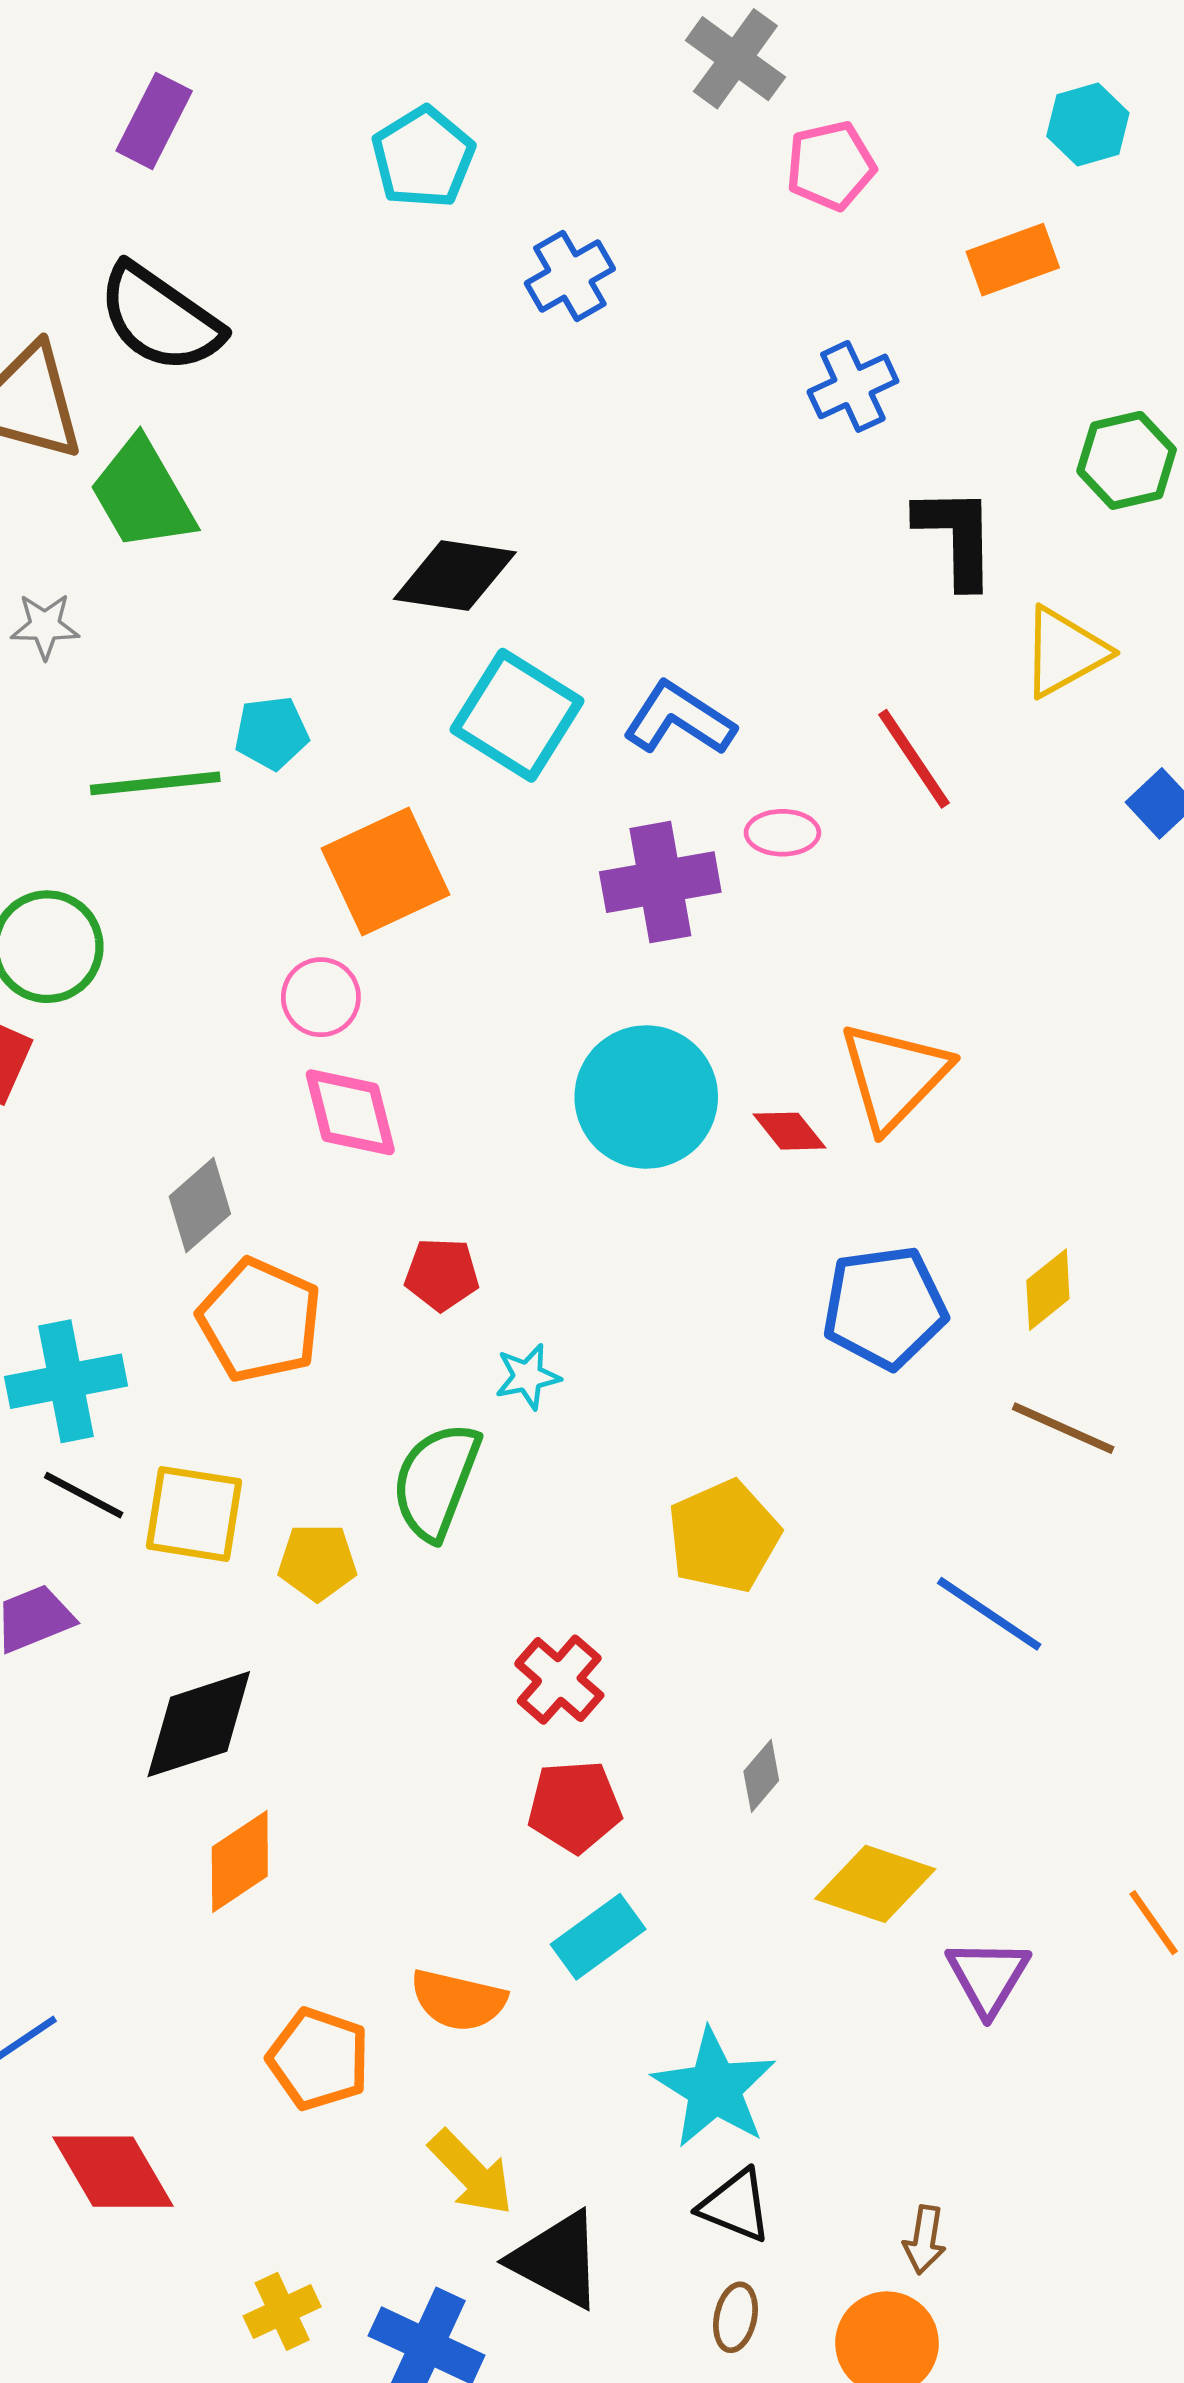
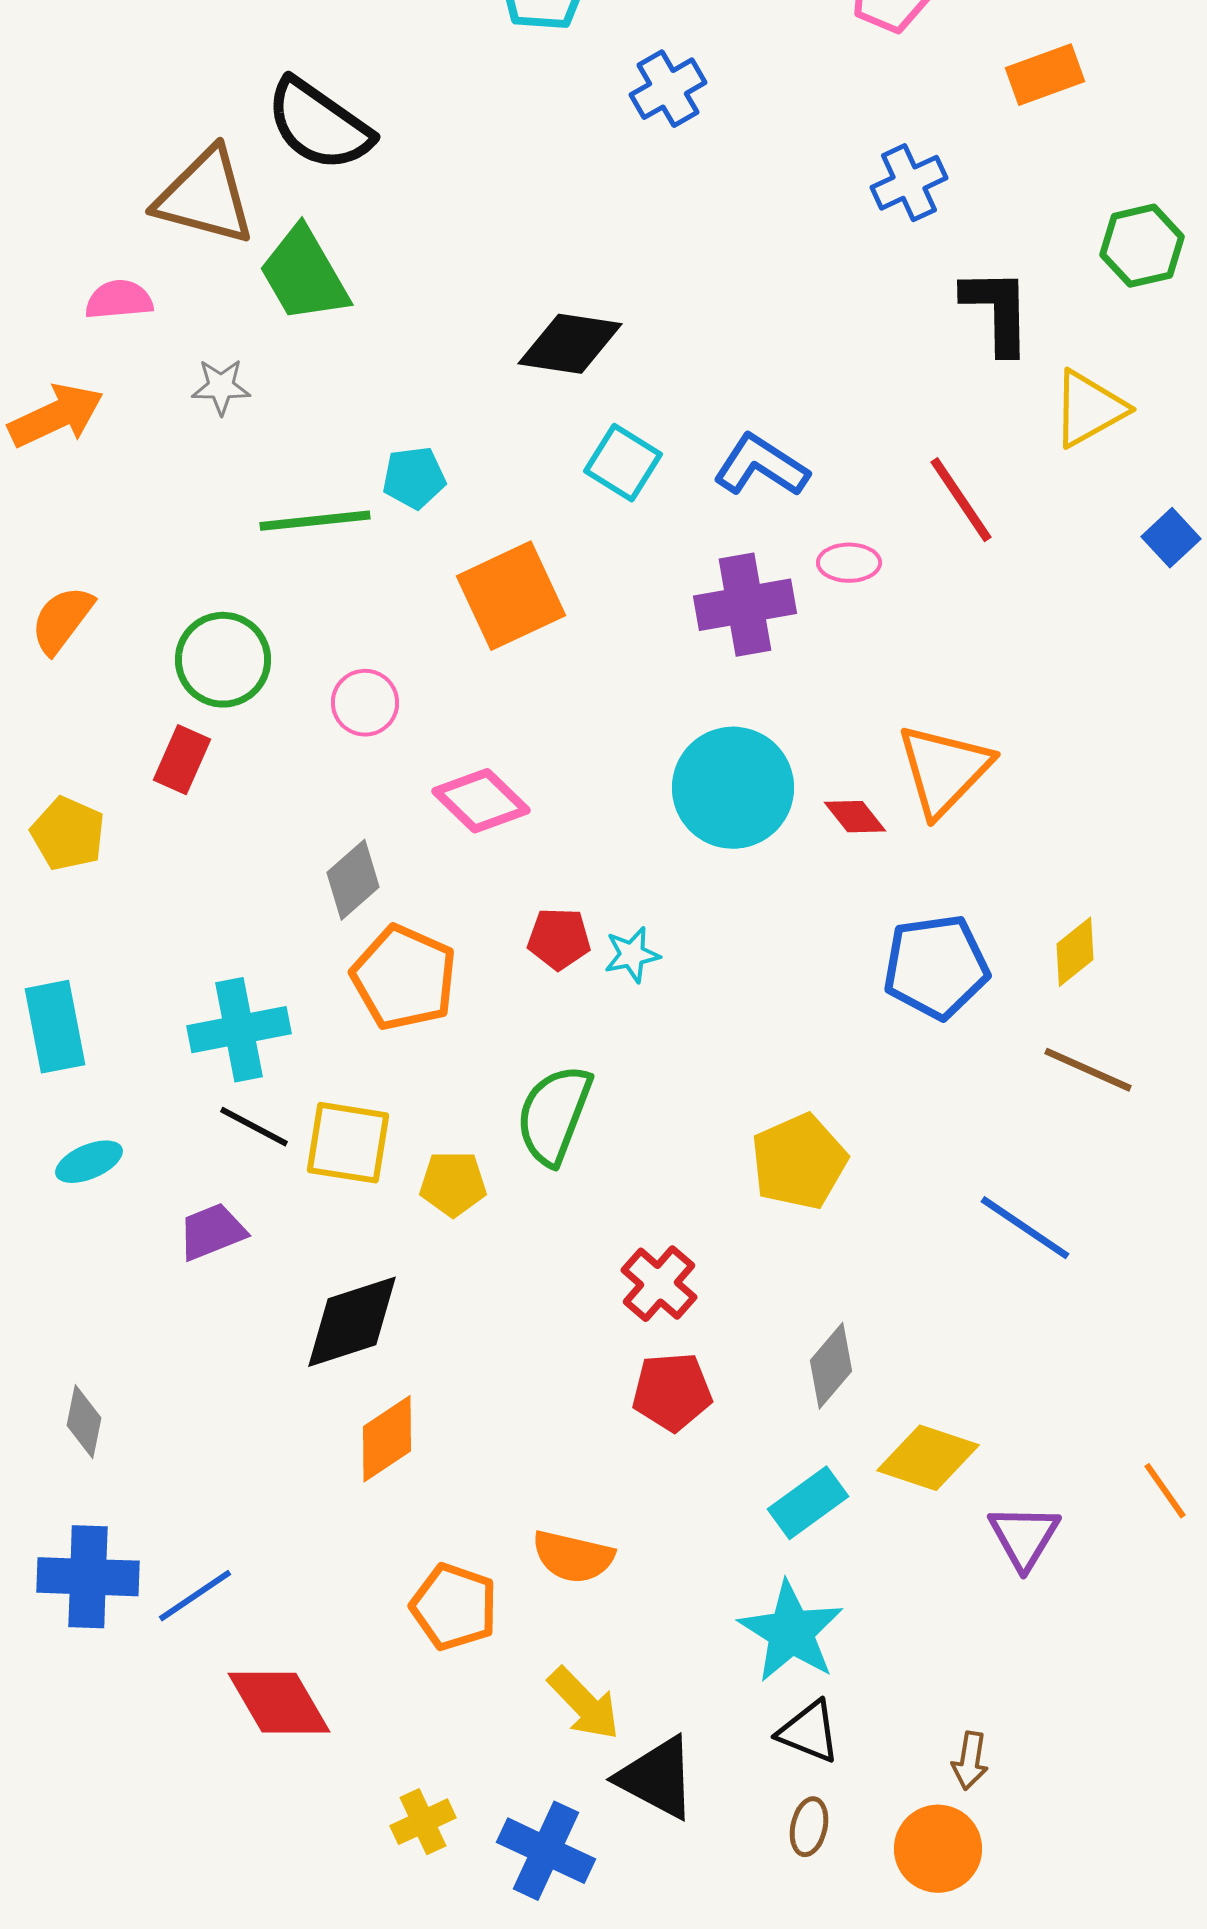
cyan square: (517, 715) -> (623, 463), size x0.7
pink circle: (321, 997) -> (365, 703), moved
pink diamond: (350, 1112) -> (481, 801), turned -32
cyan star: (528, 1377) -> (632, 955), moved
gray diamond: (761, 1776) -> (831, 1366), size x1.4
cyan rectangle: (598, 1937) -> (808, 1503), moved

